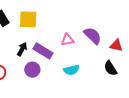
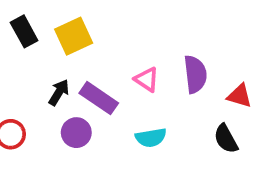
yellow square: (28, 19) -> (74, 36), turned -30
purple semicircle: (93, 36) -> (195, 74), turned 36
pink triangle: (67, 40) -> (147, 79), turned 40

